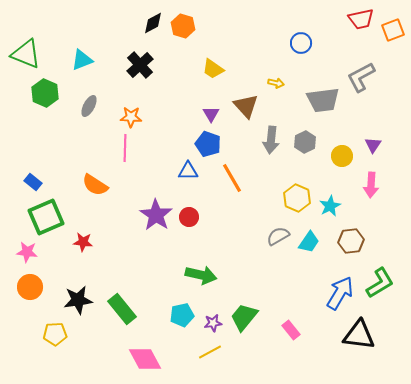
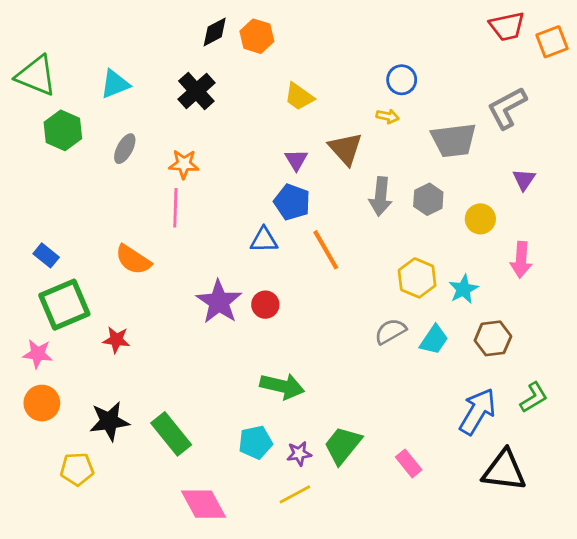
blue circle: (301, 43) -> (402, 80), moved
purple triangle: (373, 145) -> (524, 180), moved
green L-shape: (380, 283) -> (534, 397), size x0.7

